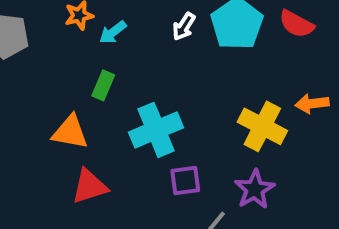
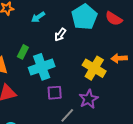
white arrow: (184, 27) -> (60, 35), moved
cyan arrow: (113, 32) -> (38, 17), moved
green rectangle: (103, 85) -> (23, 52), moved

